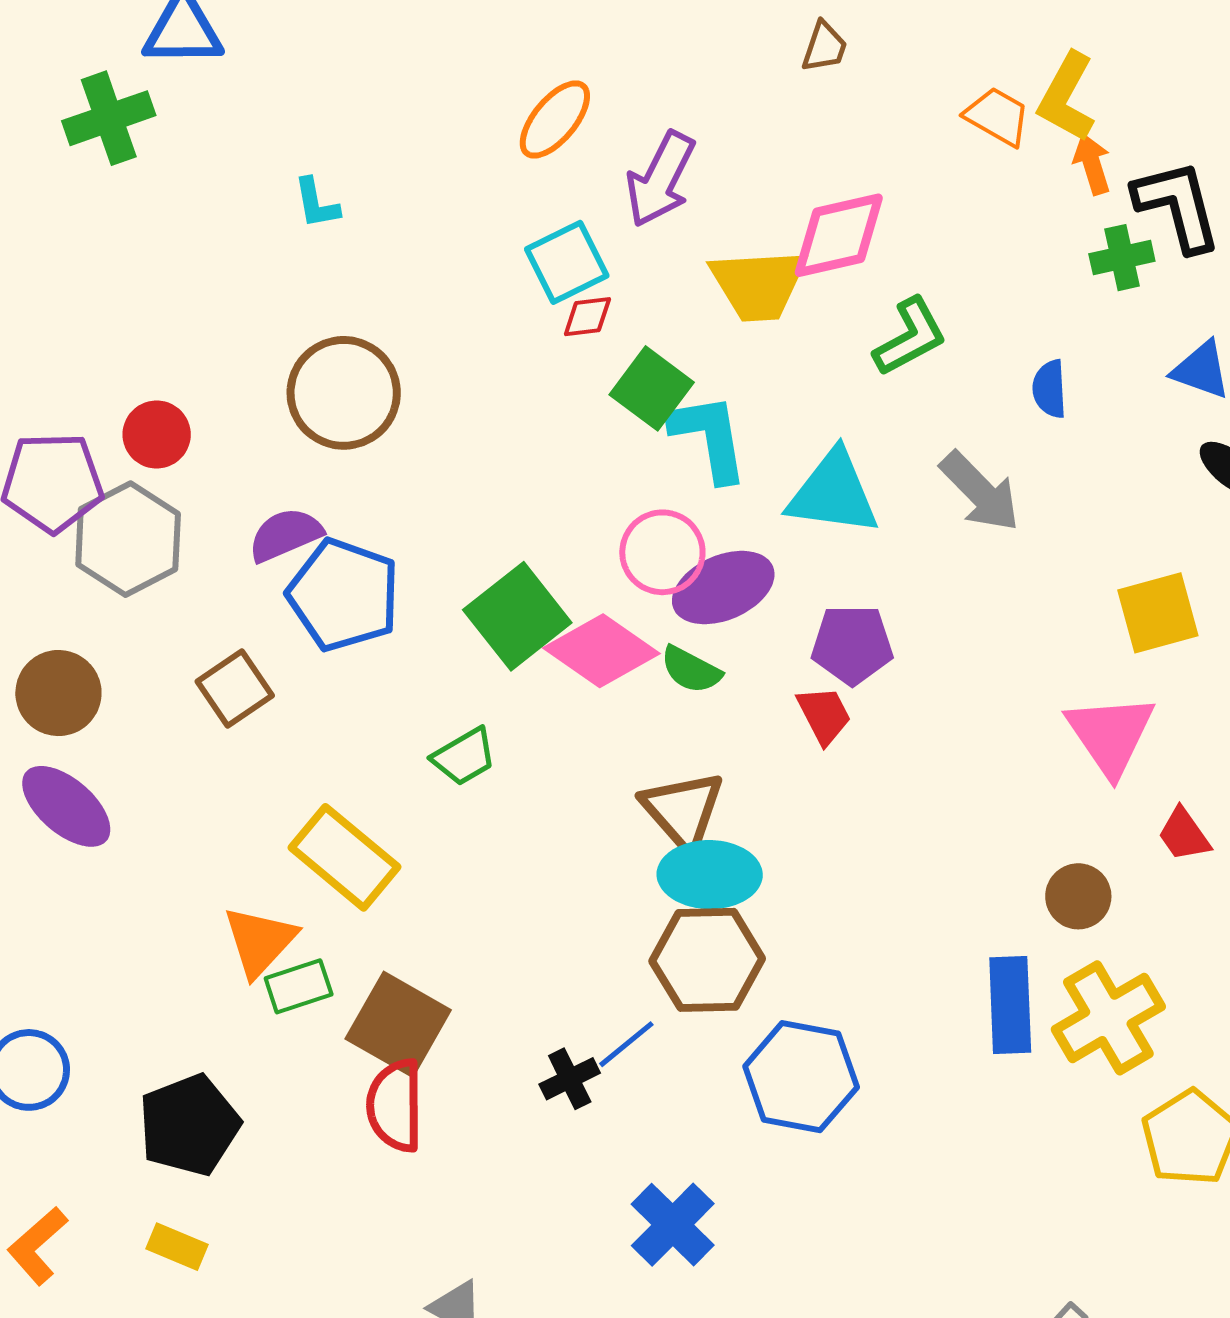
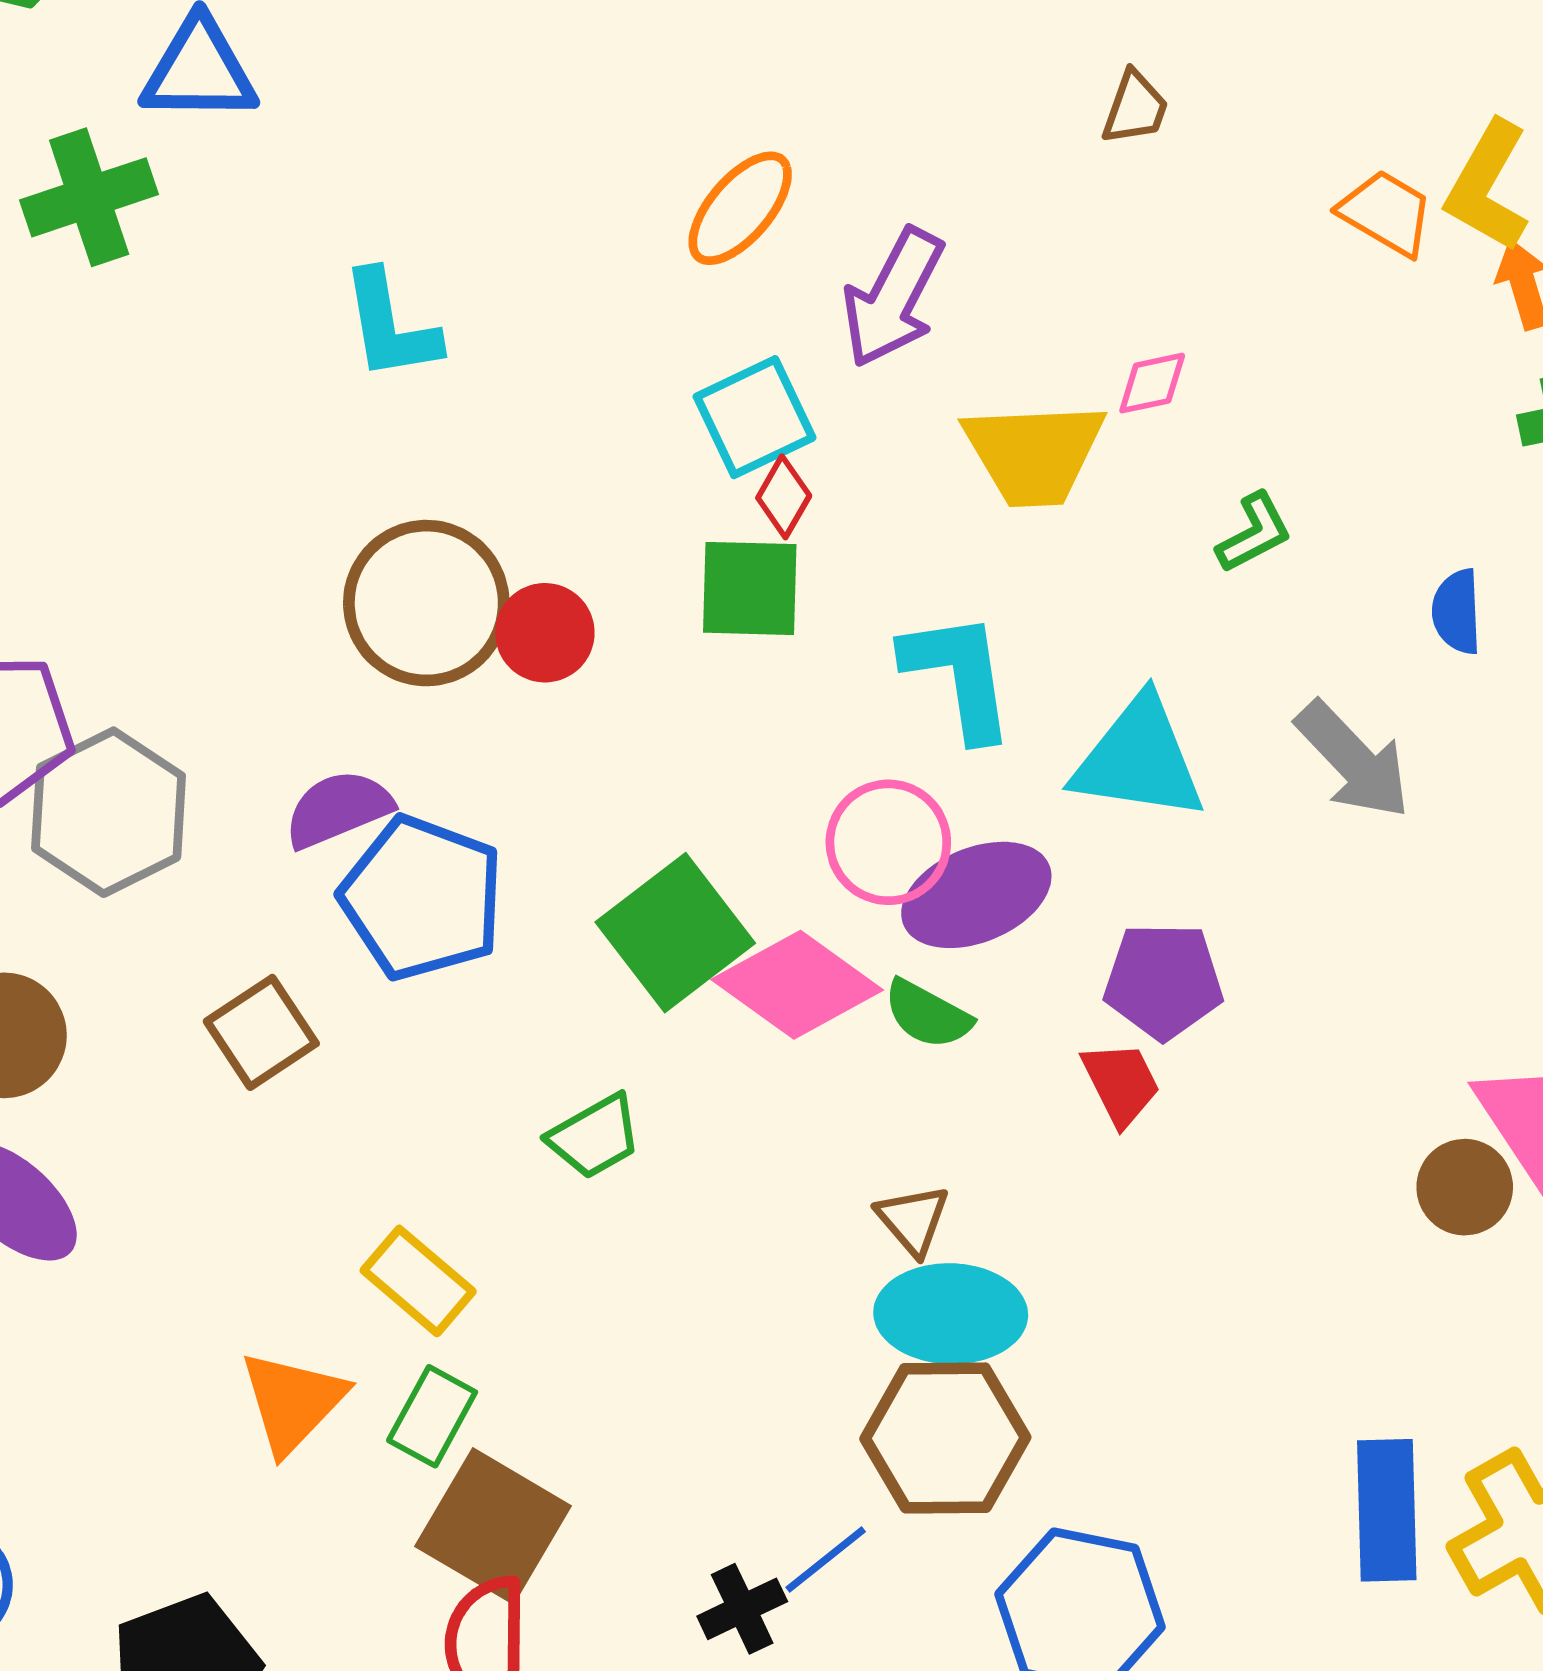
cyan L-shape: (316, 203) -> (390, 326), size x1.5
pink diamond: (839, 235) -> (1152, 383), size x0.5
red diamond: (587, 317) -> (784, 497), turned -54
green L-shape: (910, 337) -> (1254, 533), size x0.7
green square: (652, 388) -> (750, 588), moved, turned -36
red circle: (157, 435) -> (545, 633), moved
brown triangle: (683, 811) -> (913, 1220), size x0.6
yellow rectangle: (345, 857) -> (418, 1281), size x0.7
brown circle: (1078, 896) -> (1465, 1187), moved
green rectangle: (299, 986) -> (432, 1416), moved, turned -44

